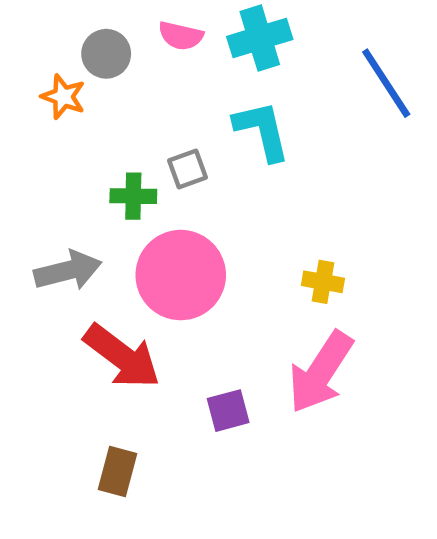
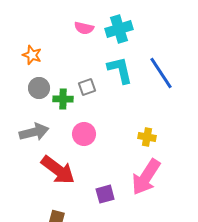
gray circle: (106, 54) -> (39, 88), moved
blue line: (386, 83) -> (161, 73), moved
pink circle: (181, 275) -> (84, 134), size x0.6

